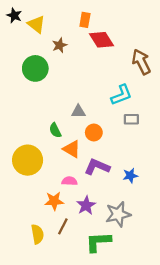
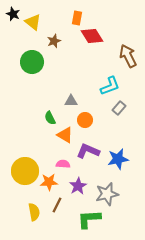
gray rectangle: (131, 119) -> (119, 108), turned -48
yellow circle: (28, 160) -> (25, 171), moved
blue star: (130, 176) -> (118, 159), size x1.5

